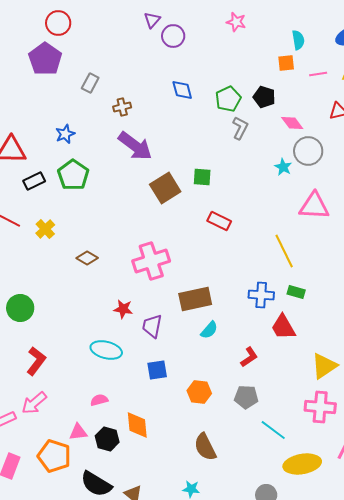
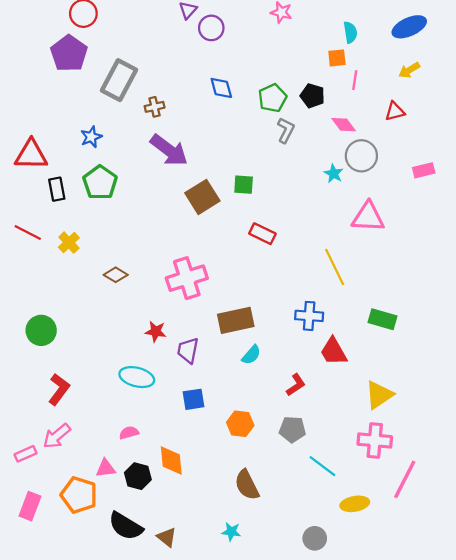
pink line: (318, 74) -> (355, 80), moved, turned -72
gray rectangle: (90, 83) -> (119, 80), size x1.8
black rectangle: (34, 181) -> (57, 189), turned -75
green rectangle: (296, 292) -> (383, 319), moved, size x1.4
yellow ellipse: (302, 464) -> (355, 504), size x0.7

